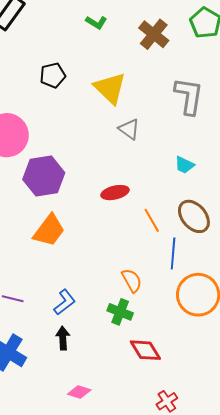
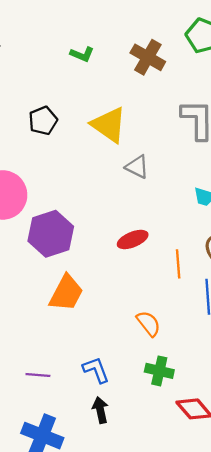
orange line: (152, 220) -> (178, 264), turned 35
orange semicircle: (132, 280) -> (149, 324), moved
blue L-shape: (65, 302) -> (96, 370), turned -64

